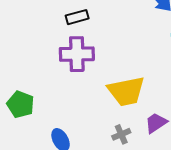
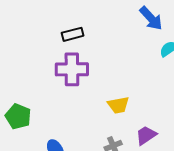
yellow trapezoid: (126, 91) -> (118, 105), size x0.6

